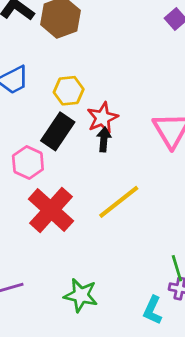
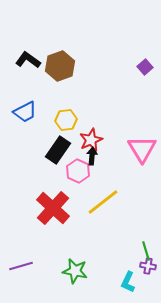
pink hexagon: (28, 163) -> (78, 171), moved

